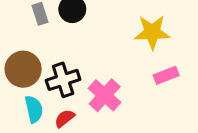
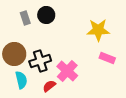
pink rectangle: (166, 75) -> (107, 58), turned 42
red semicircle: (65, 118) -> (49, 86), moved

